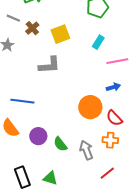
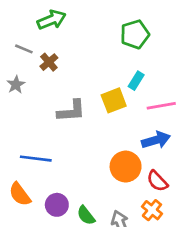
yellow square: (60, 34) -> (114, 100), moved
blue arrow: (113, 87) -> (156, 140), size x1.5
orange cross: (110, 140) -> (152, 210), turned 35

